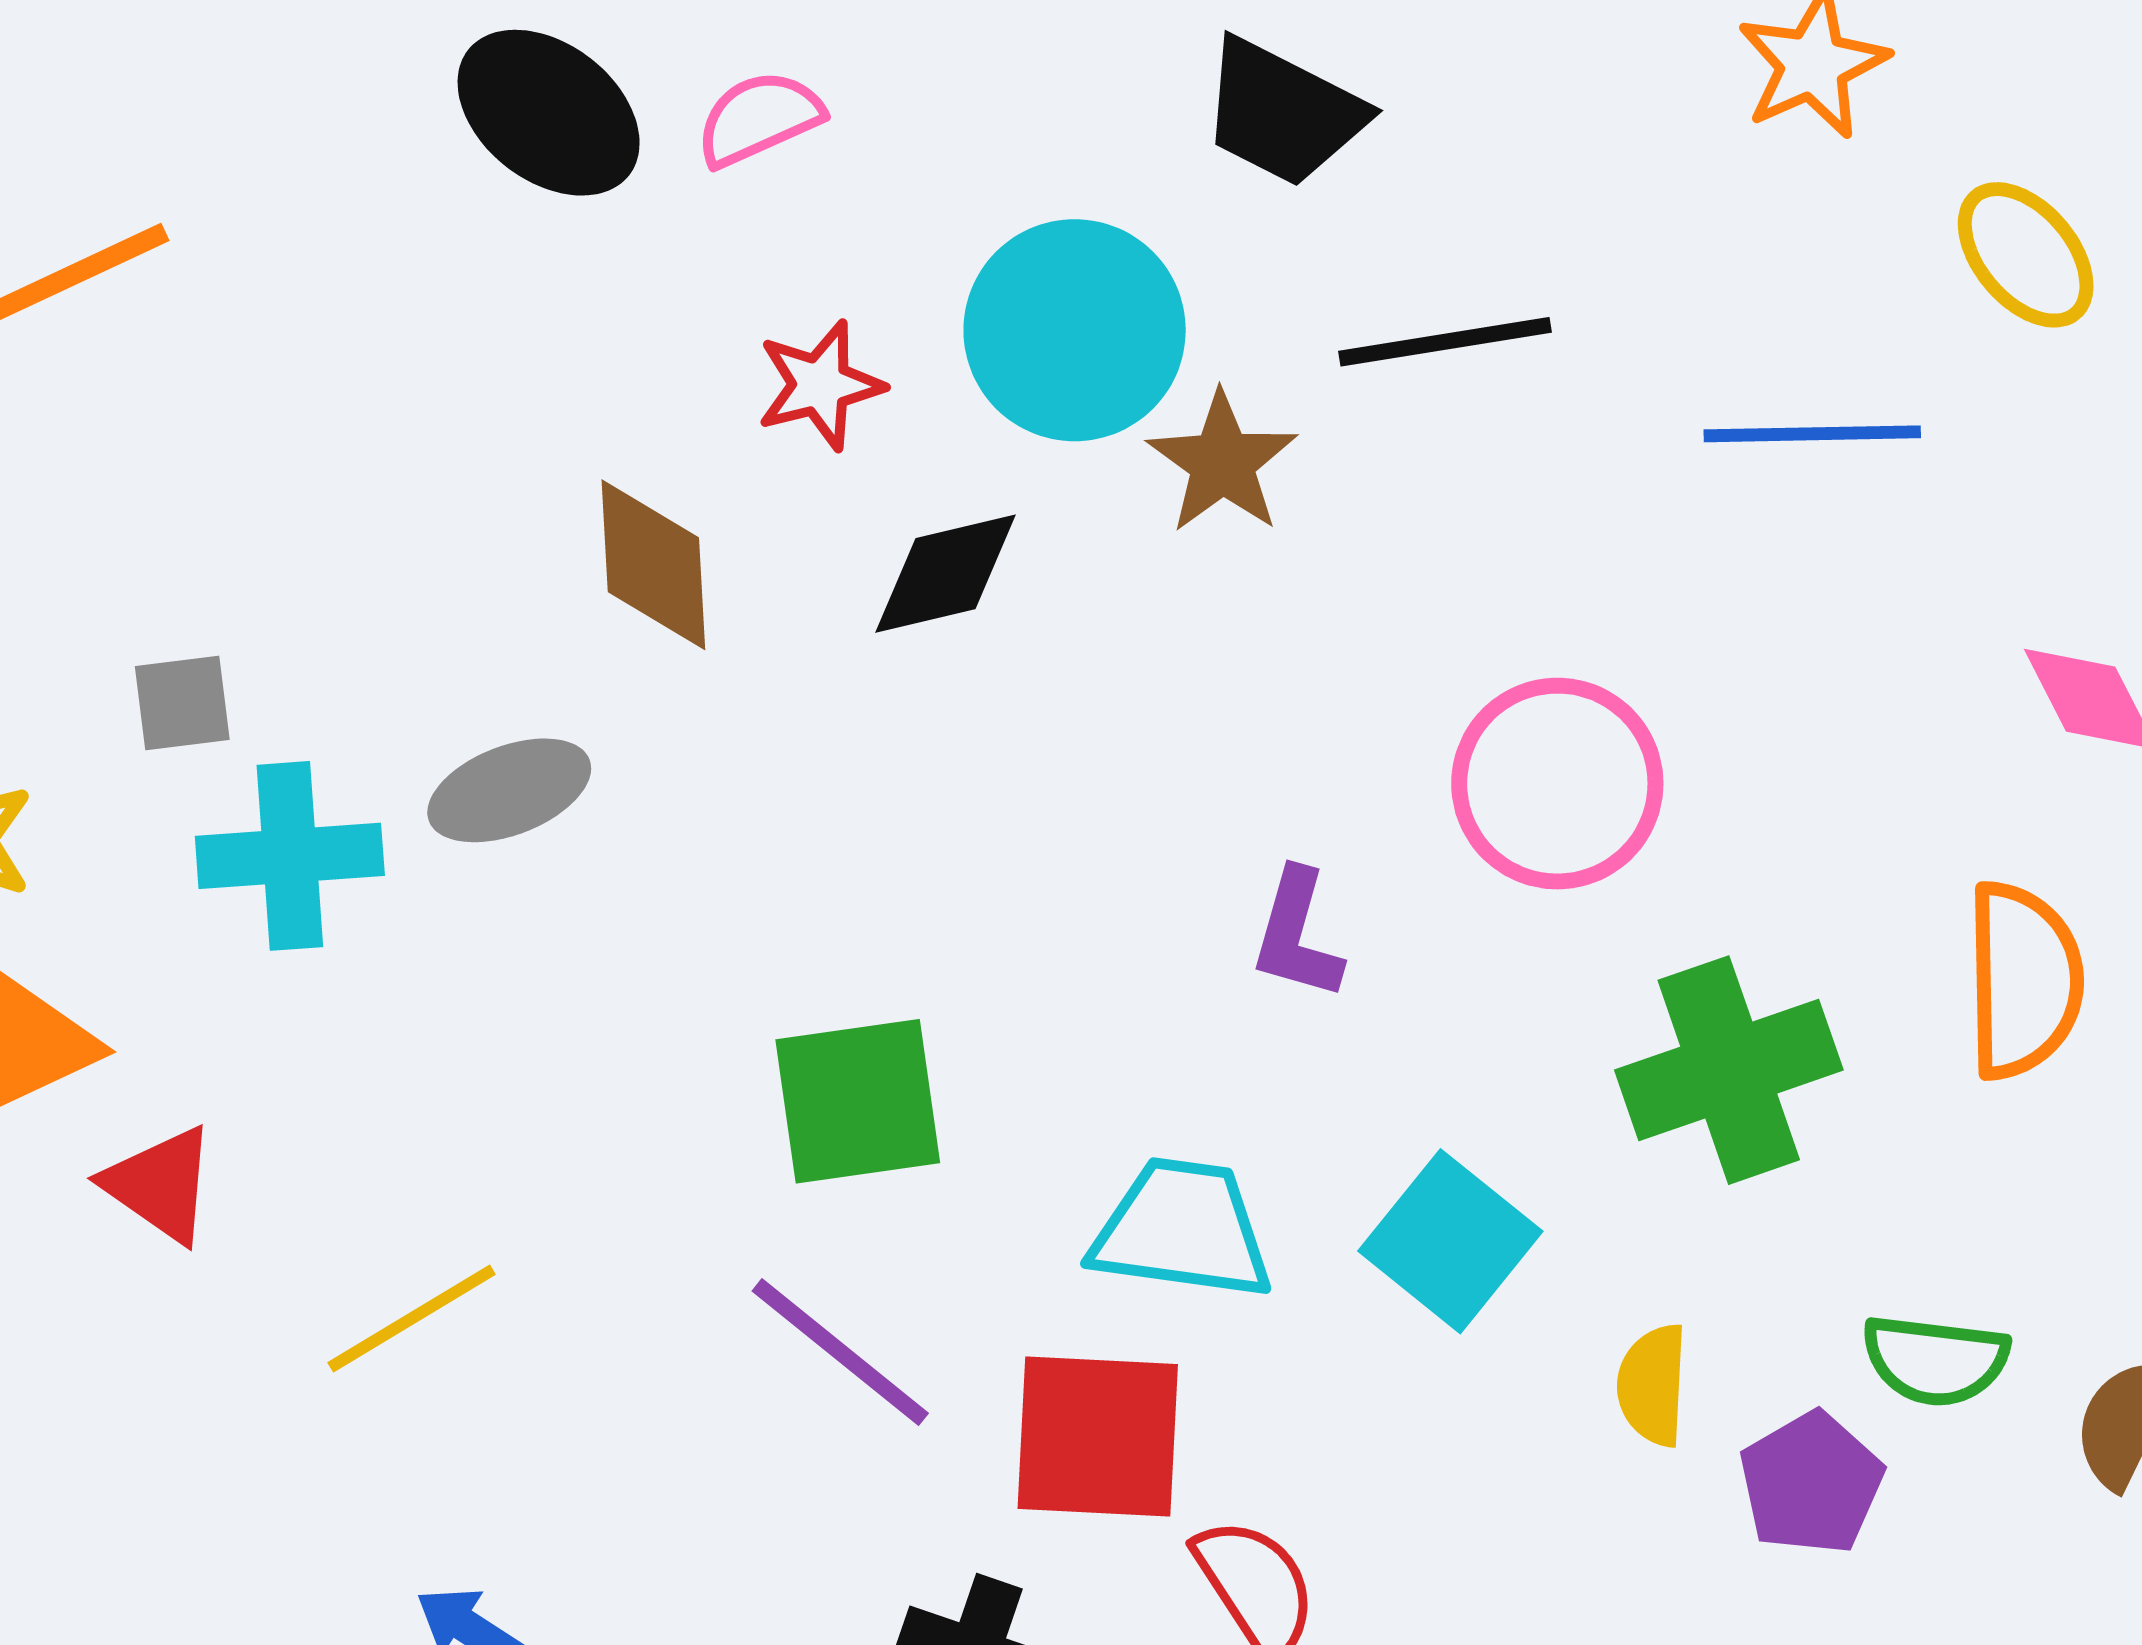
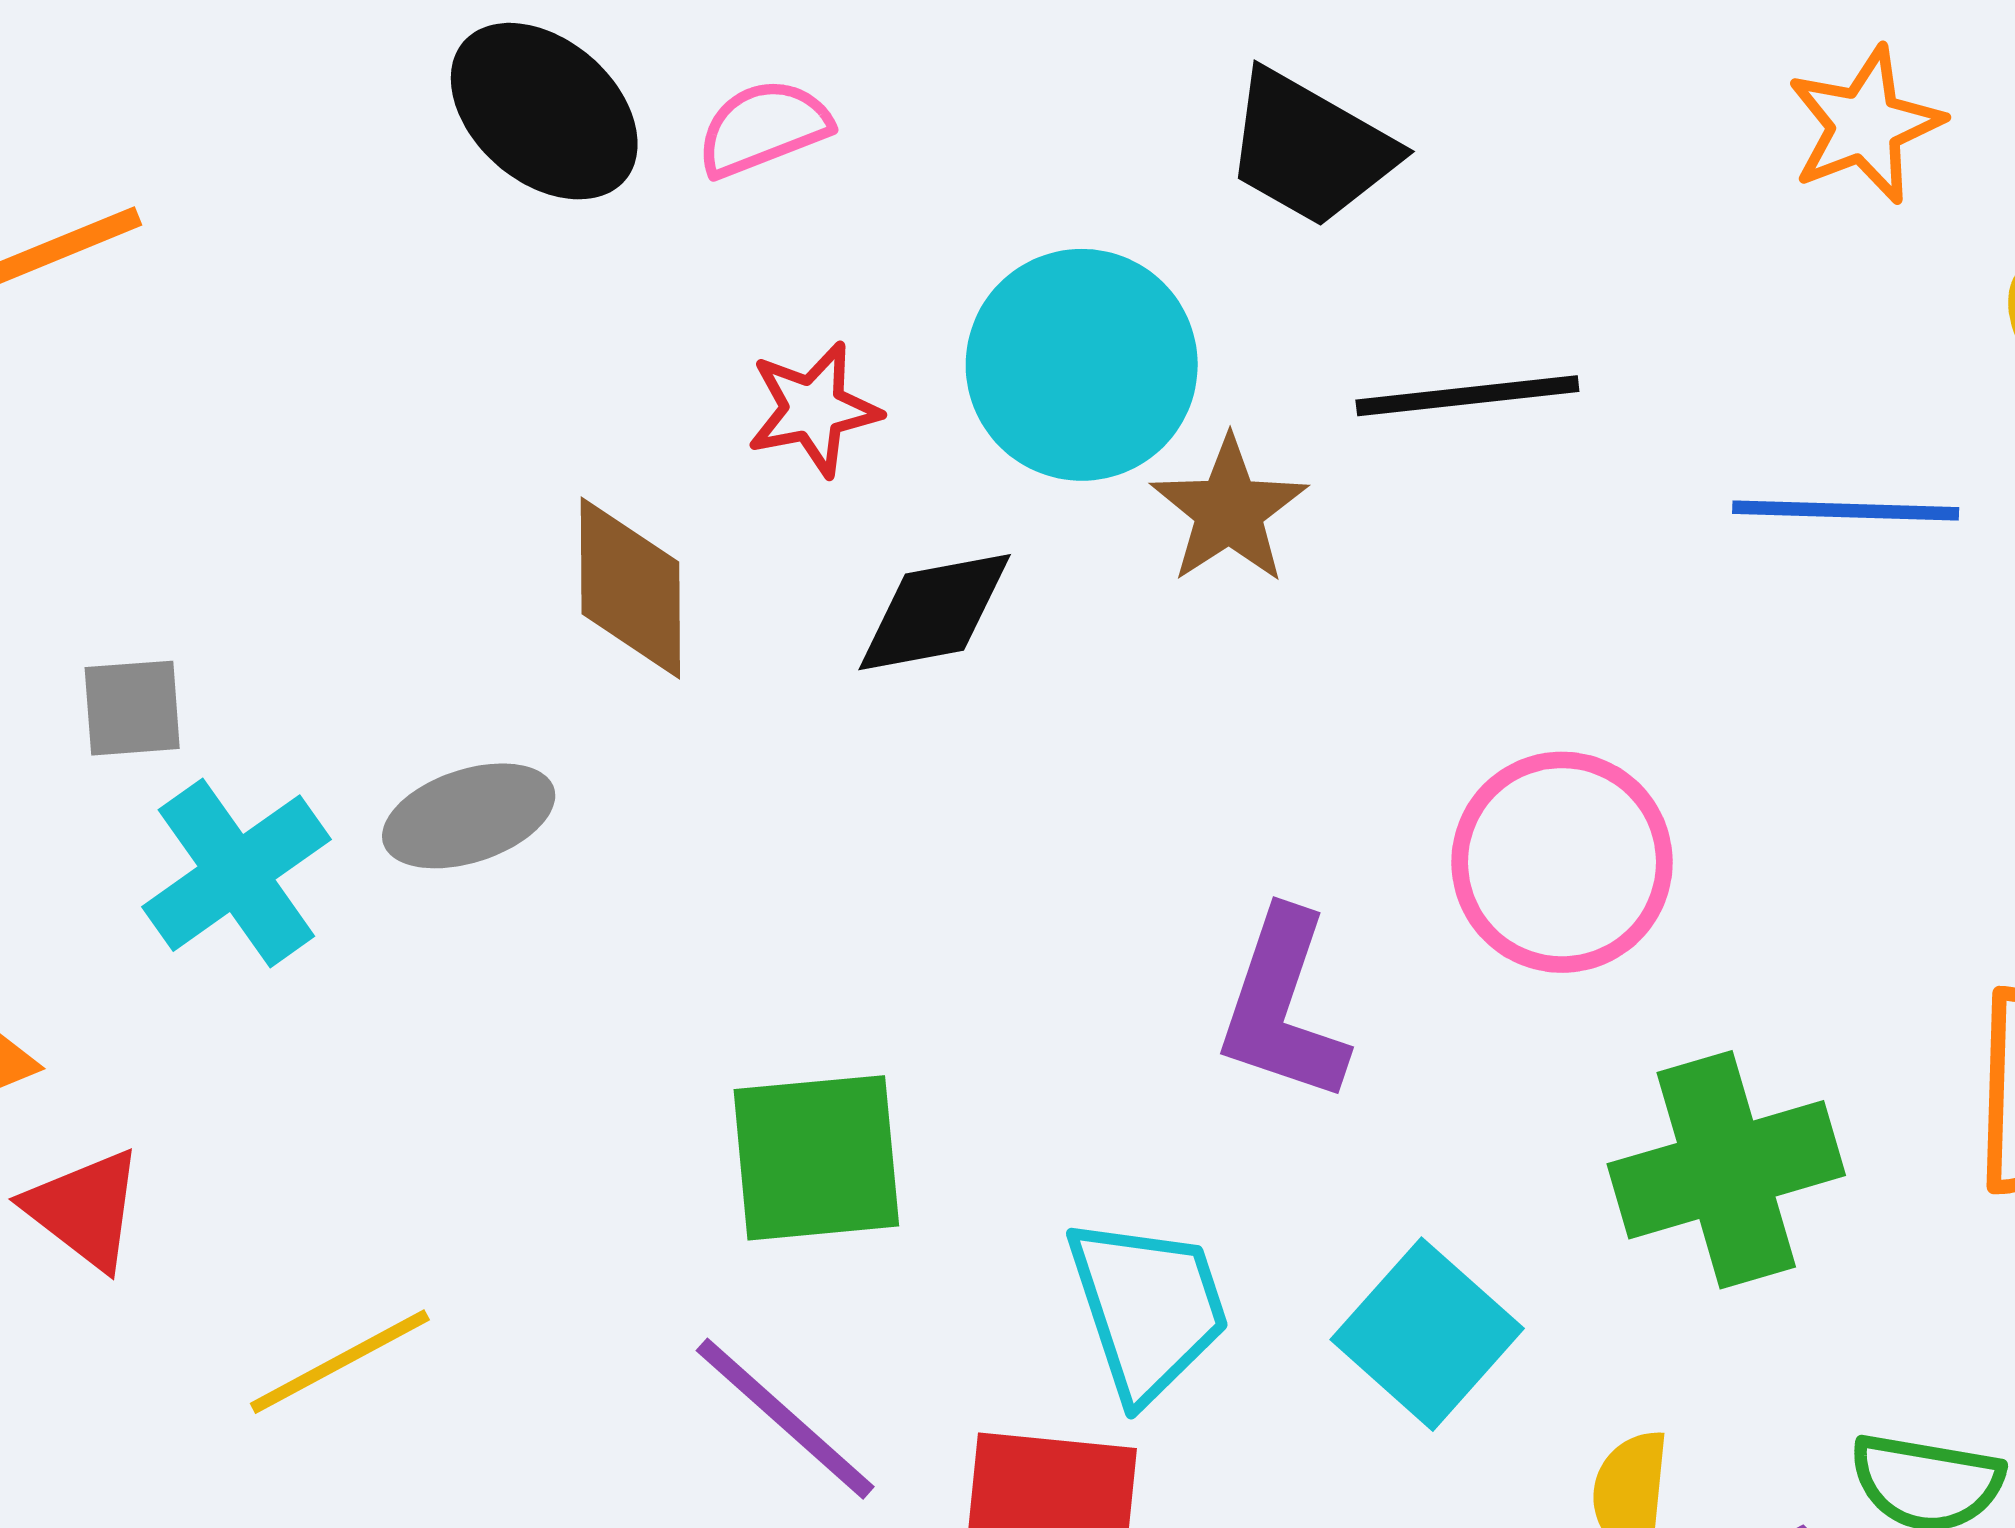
cyan cross: (290, 856) -> (236, 873), turned -34
purple L-shape: (1297, 935) -> (1283, 1006), size x1.4
cyan trapezoid: (1182, 1230) -> (1148, 1308), turned 61

